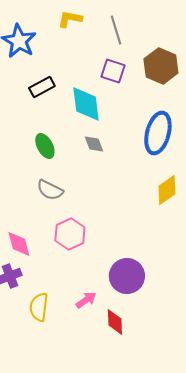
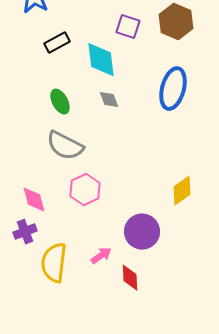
gray semicircle: (50, 190) -> (65, 146), size x1.4
yellow diamond: (167, 190) -> (182, 191), moved
yellow semicircle: (39, 307) -> (54, 263), size x1.4

